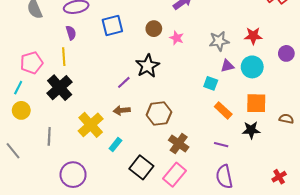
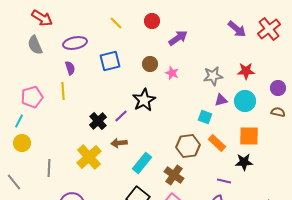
black cross: (60, 88) -> (98, 121), moved, size x0.7
brown hexagon: (159, 114) -> (188, 146), moved
brown semicircle: (286, 119) -> (278, 112), moved
cyan rectangle: (115, 145) -> (142, 163), moved, size x1.5
purple line: (221, 145) -> (224, 181), moved

